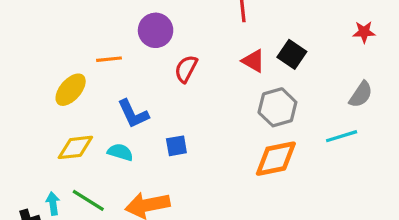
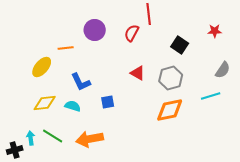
red star: (364, 32) -> (215, 31), moved
red triangle: (253, 61) -> (138, 73), moved
red semicircle: (186, 69) -> (132, 33), moved

